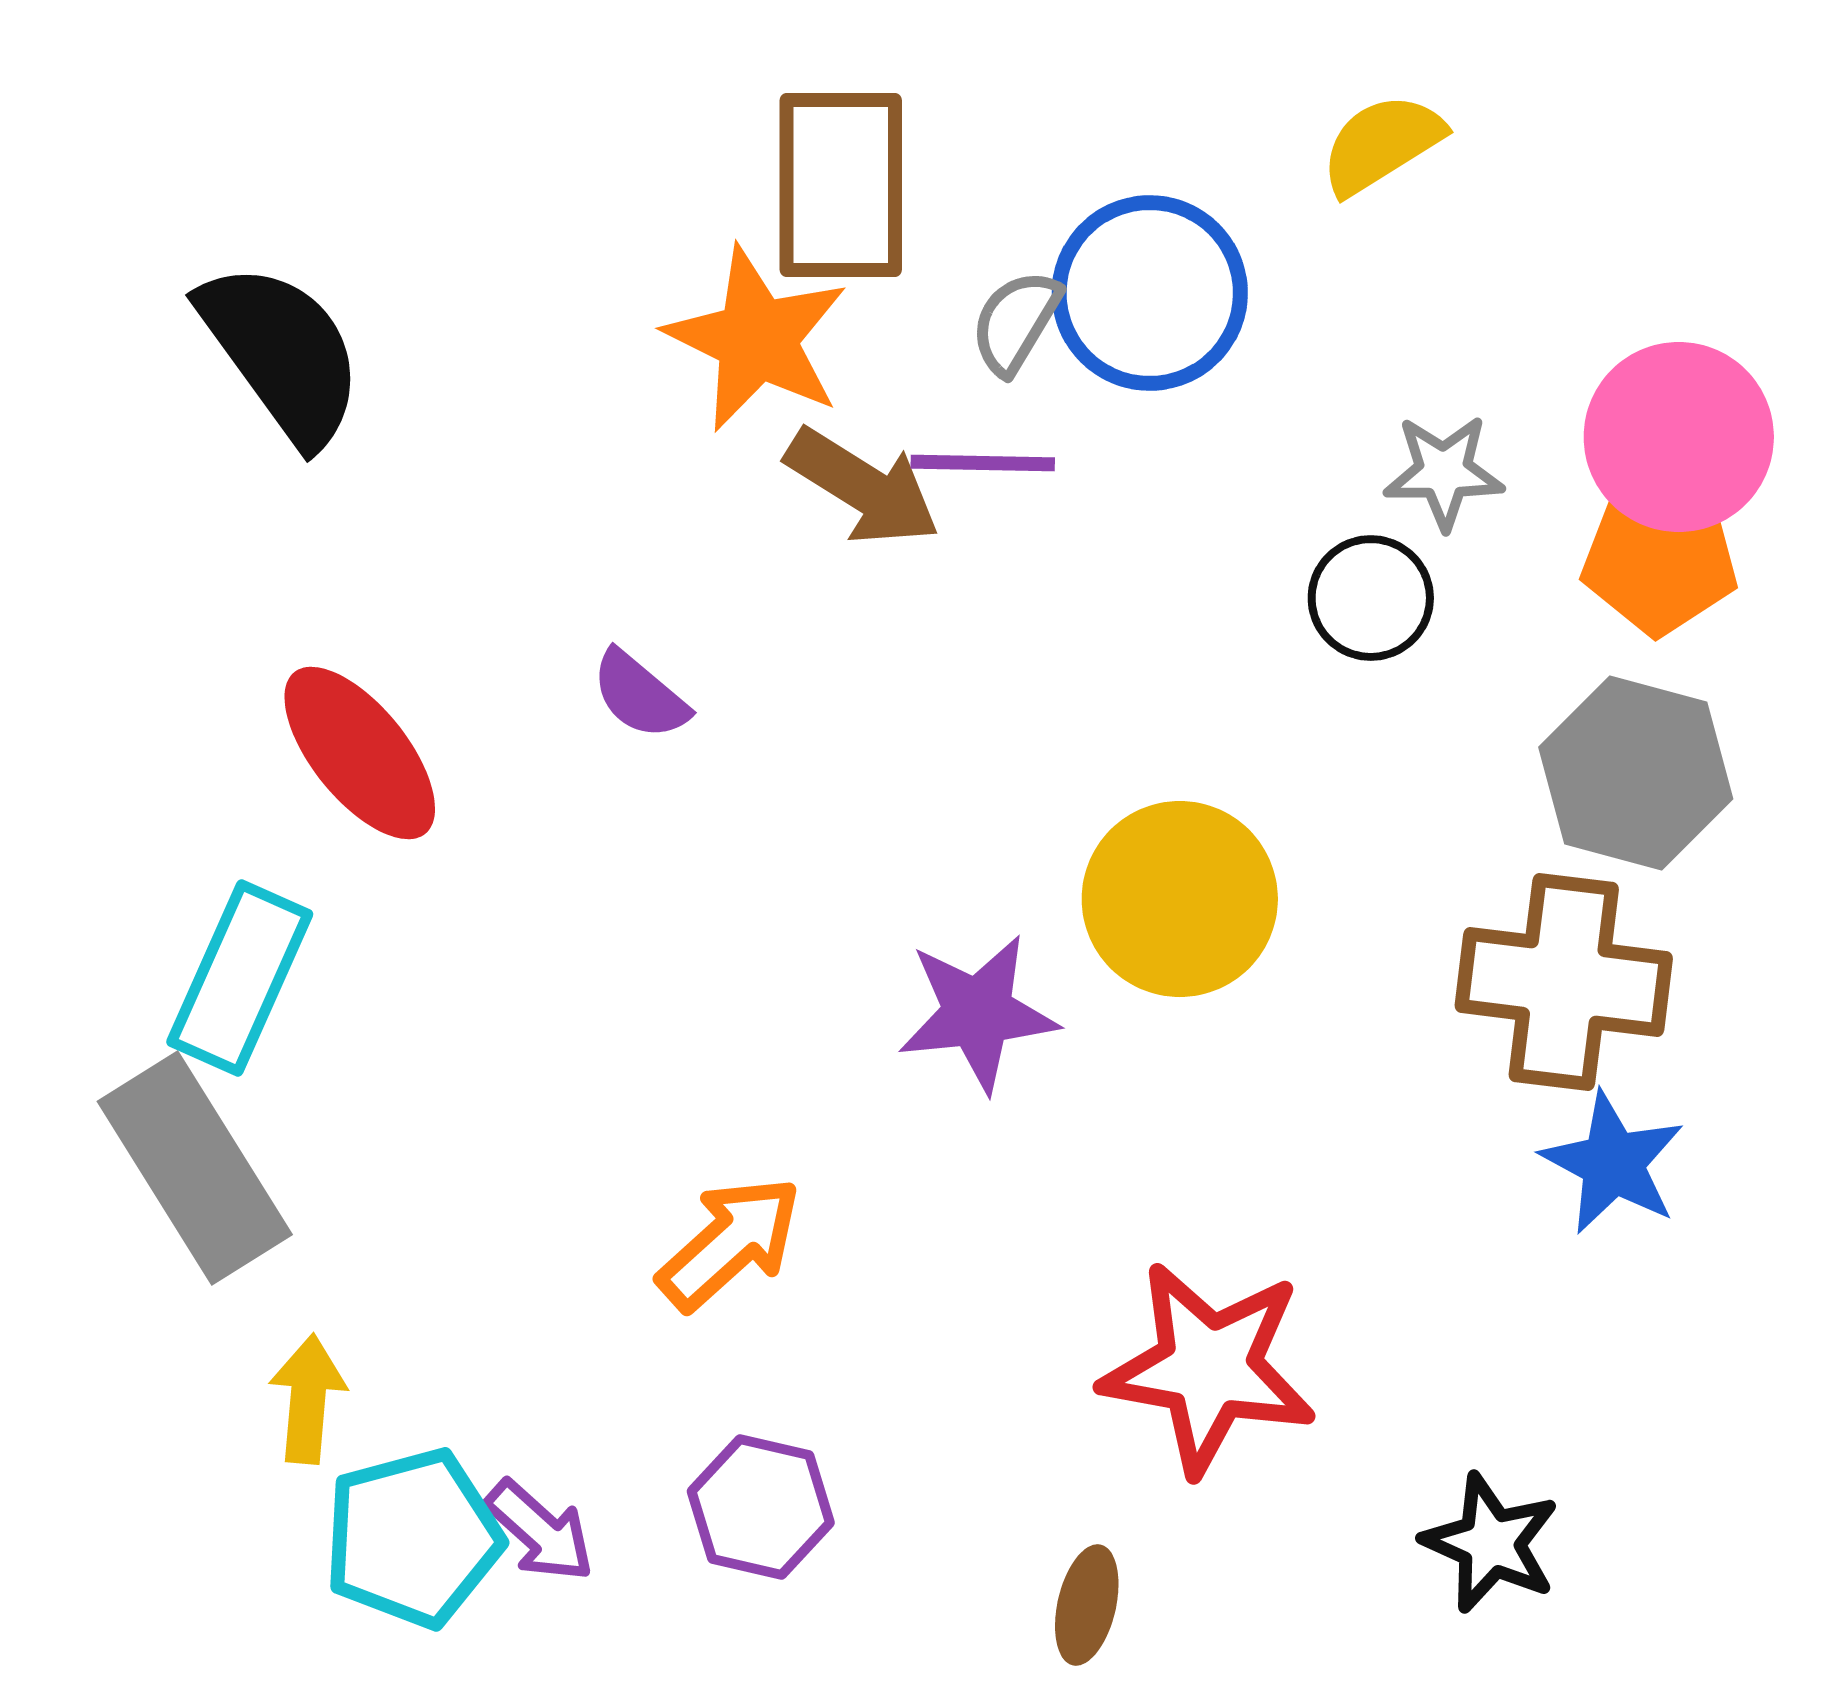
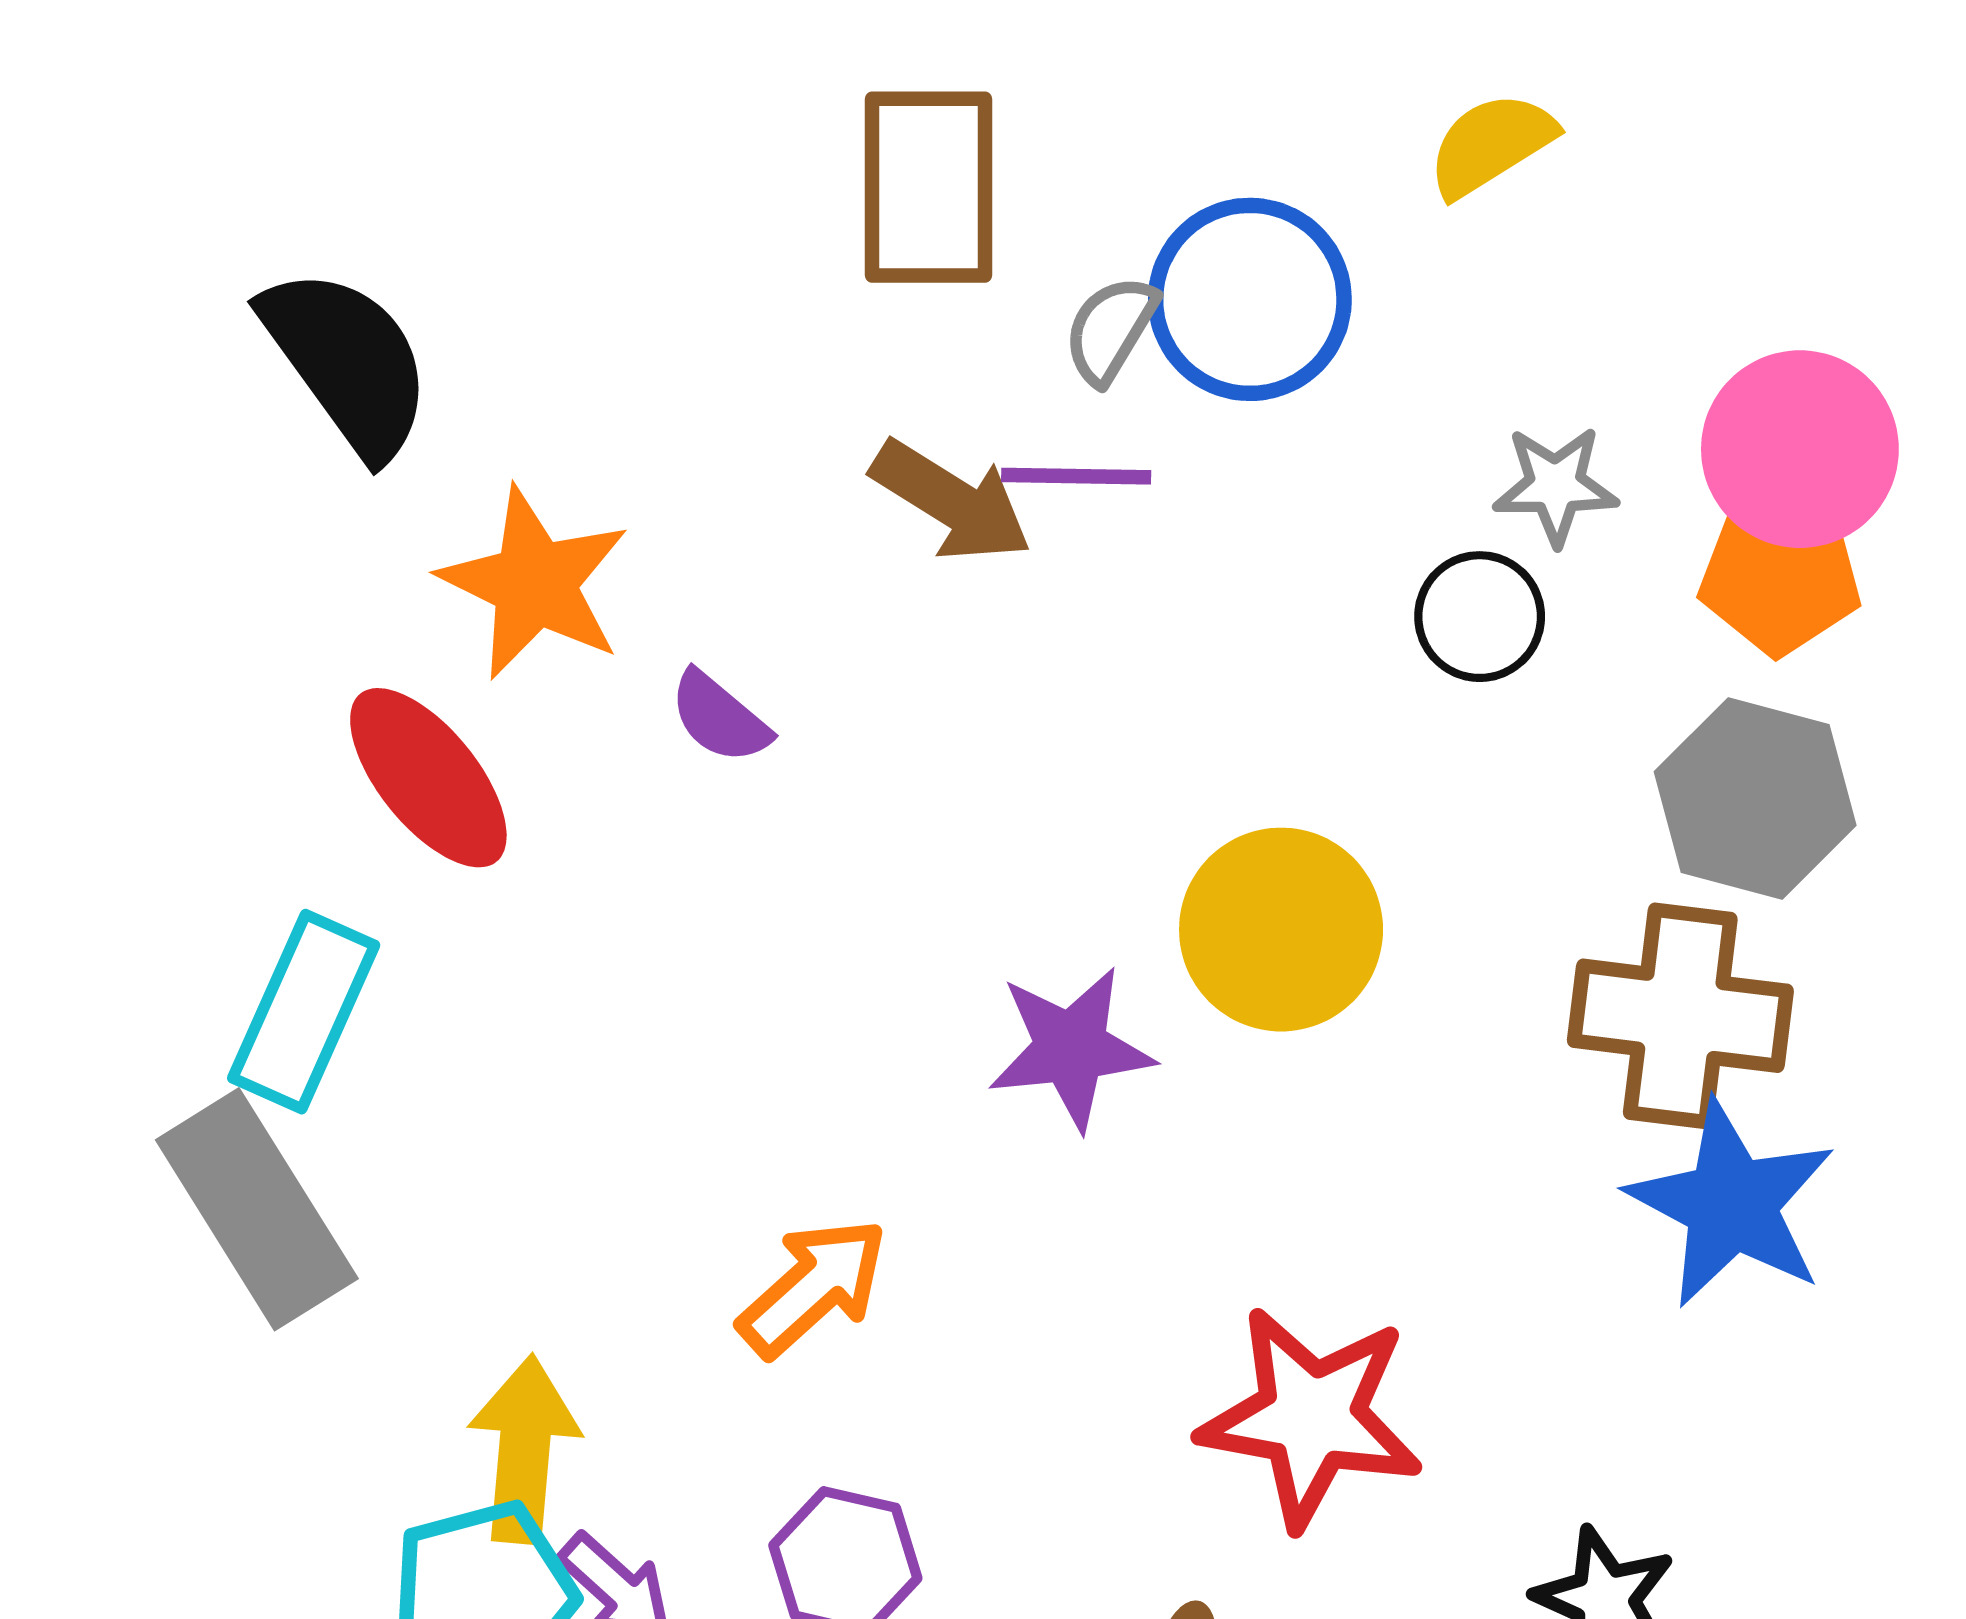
orange star: (757, 339) -> (534, 583), moved
blue star: (1613, 1163) -> (1731, 1204), size x1.4
yellow arrow: (308, 1399) -> (524, 1449), moved, size x1.4

